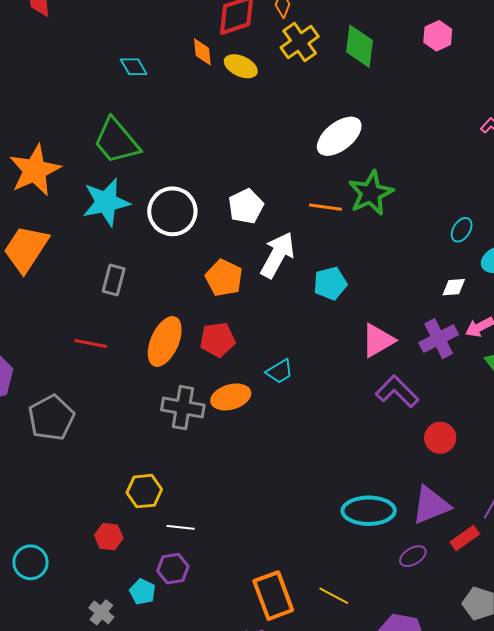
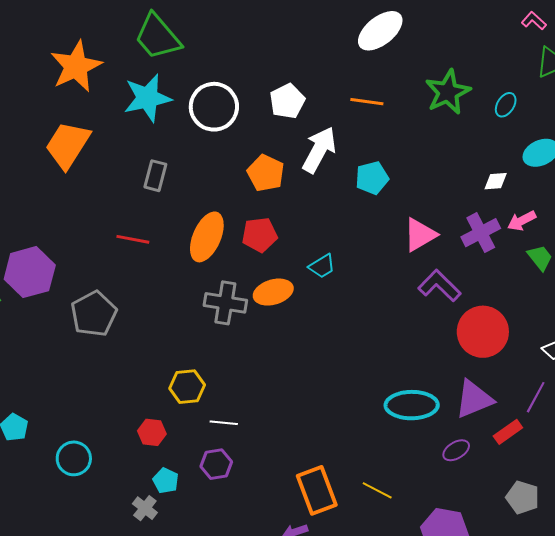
green star: (371, 193) -> (448, 92), moved
cyan ellipse: (462, 230) -> (506, 105), moved
red circle: (440, 438) -> (483, 332), size x1.6
cyan pentagon: (143, 592) -> (166, 481), moved

